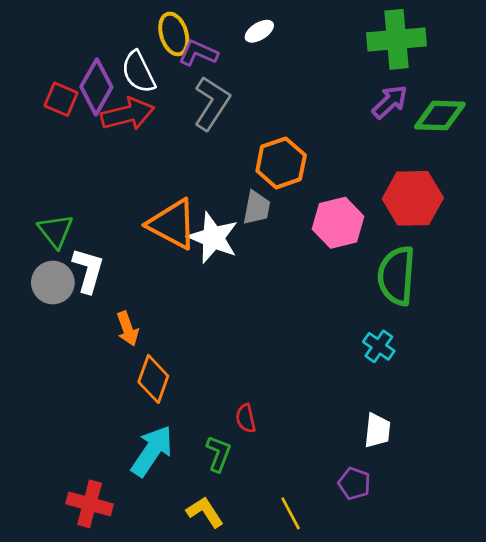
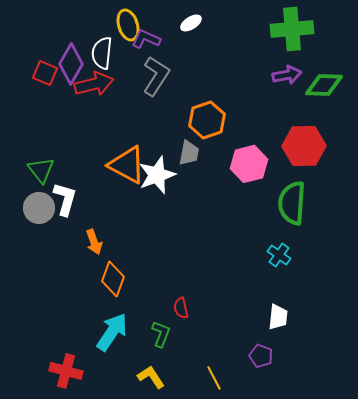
white semicircle: (138, 72) -> (102, 53), turned 32
purple arrow: (390, 102) -> (287, 75), turned 32
white star: (213, 238) -> (157, 175), turned 30

